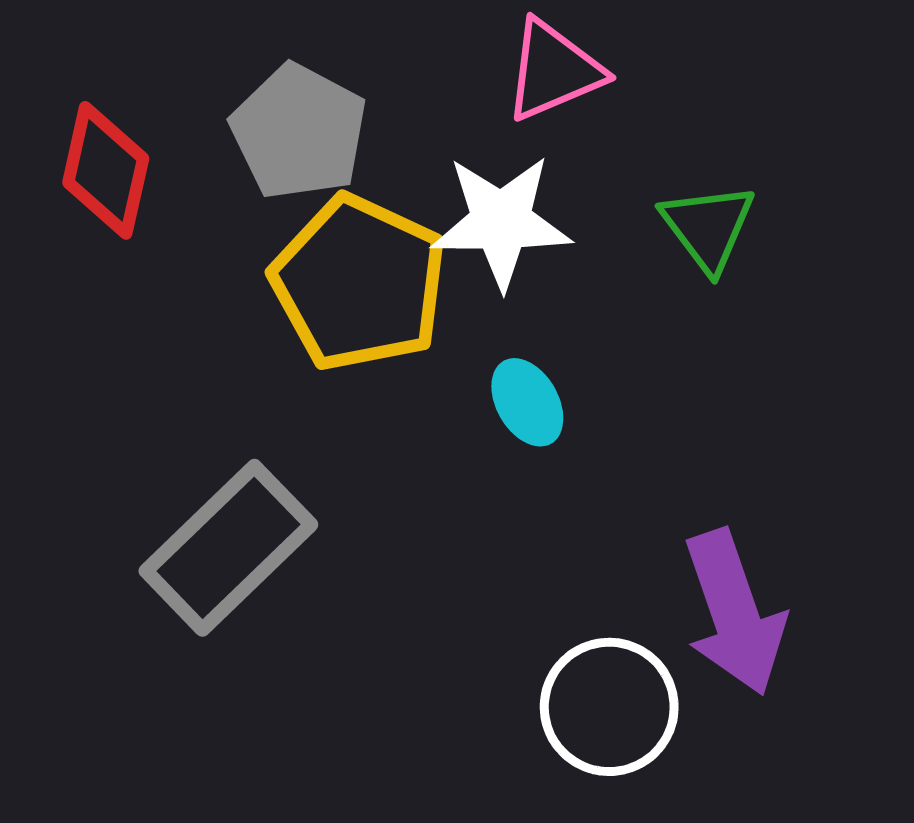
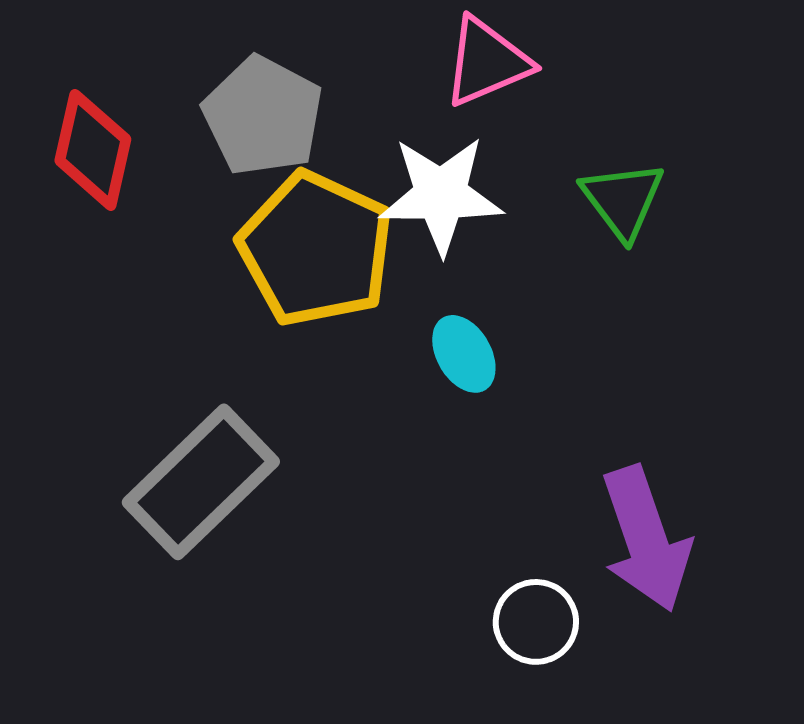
white circle: (609, 707) -> (536, 622), size x0.7

